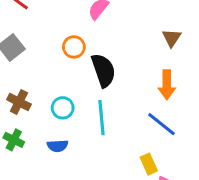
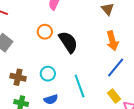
cyan line: (101, 118) -> (80, 86), moved
blue line: (162, 124) -> (116, 68), turned -75

